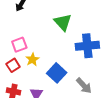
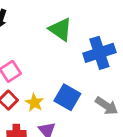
yellow star: (32, 59) -> (34, 103), moved

